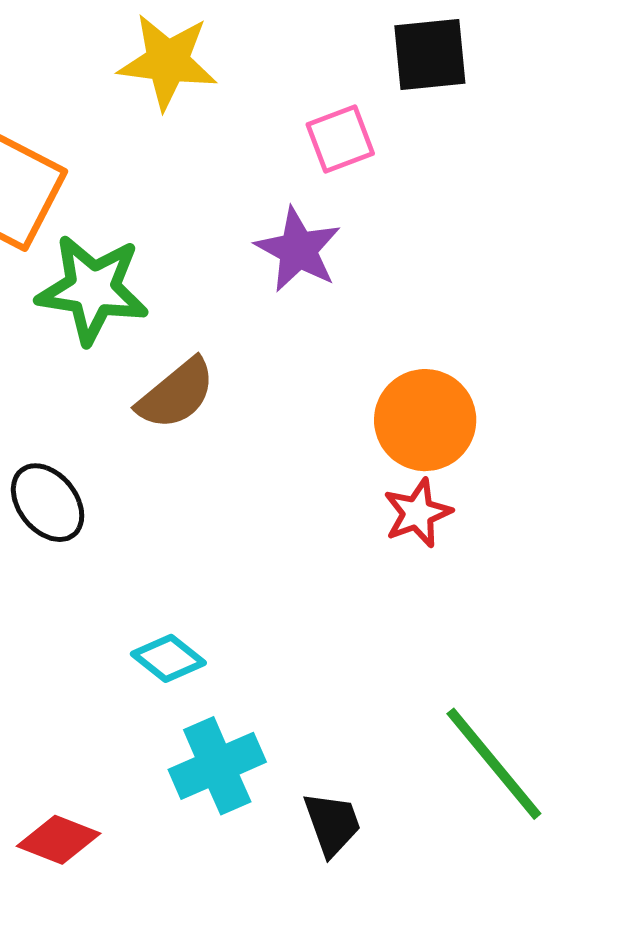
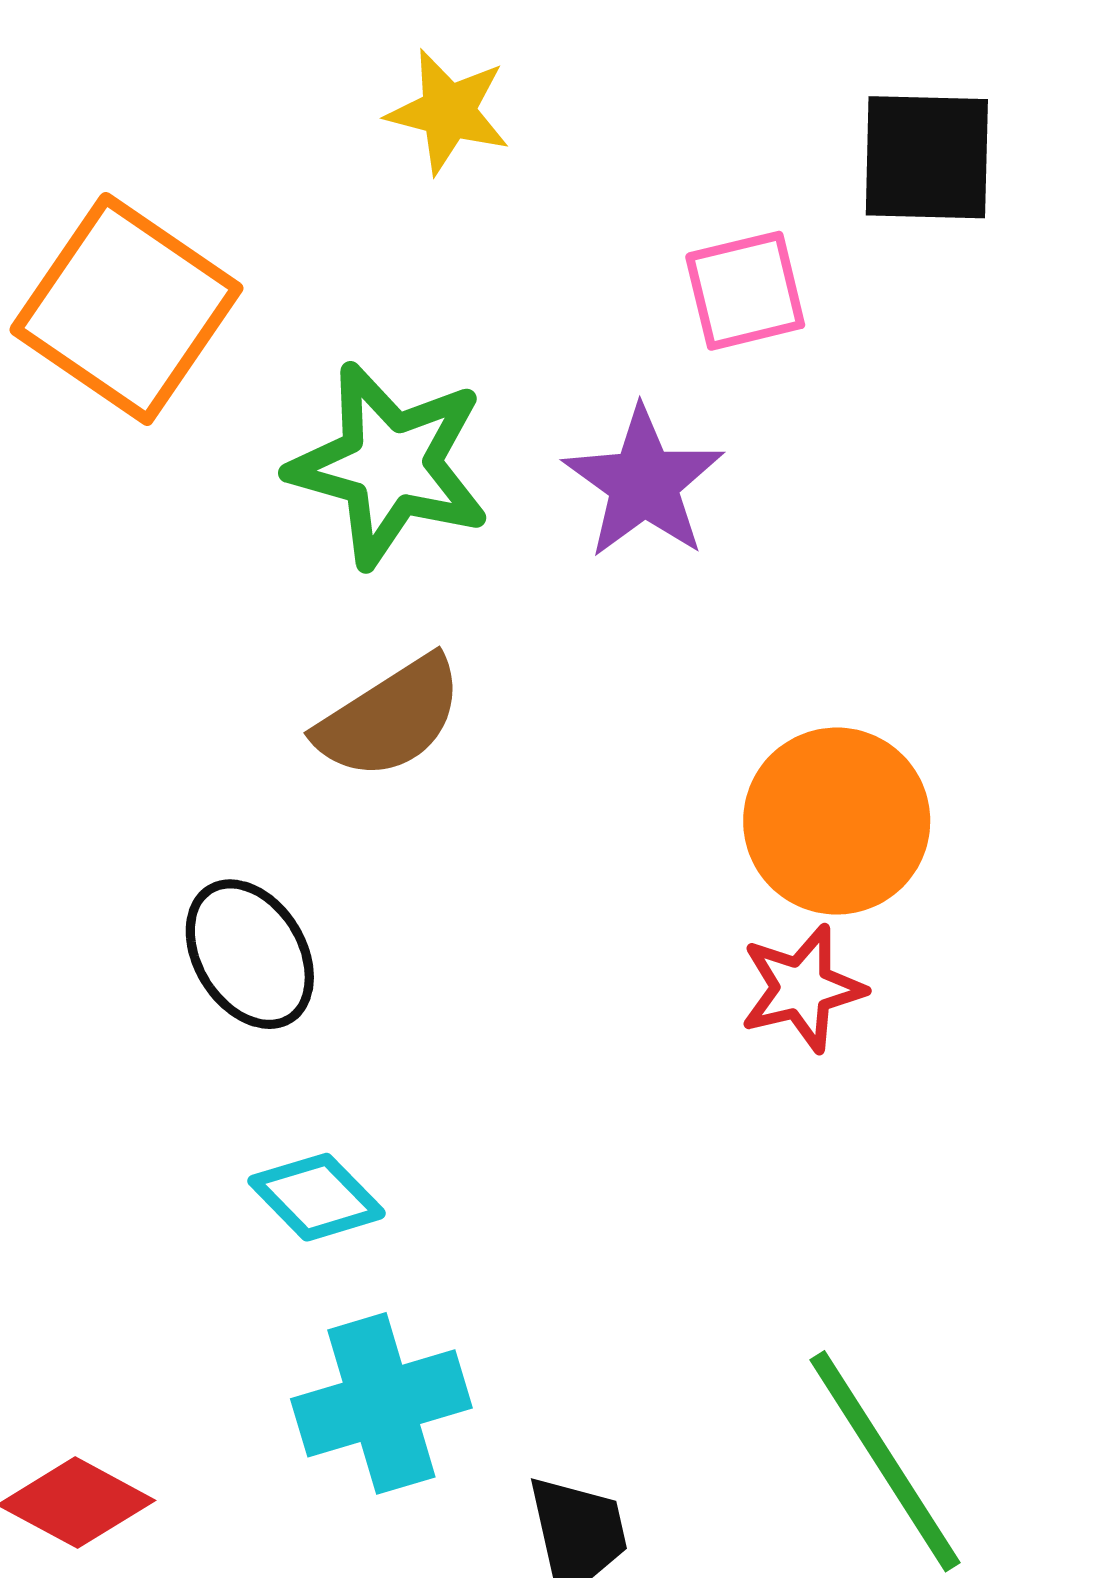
yellow star: (168, 62) -> (448, 112), size x0.7
green star: (93, 289) -> (389, 465), moved
black ellipse: (48, 503) -> (250, 954), moved

